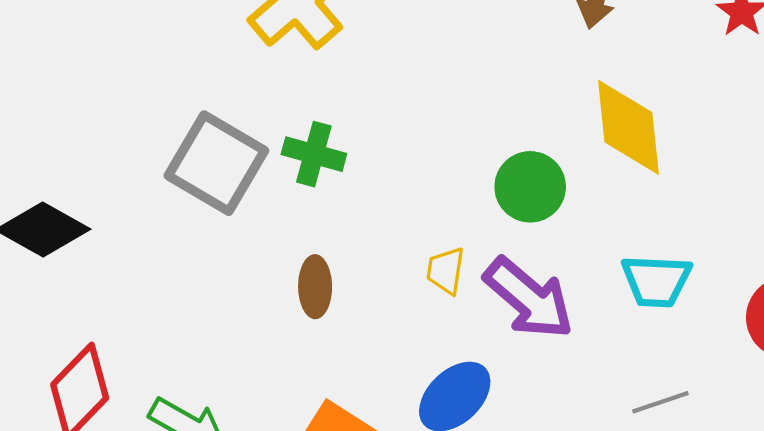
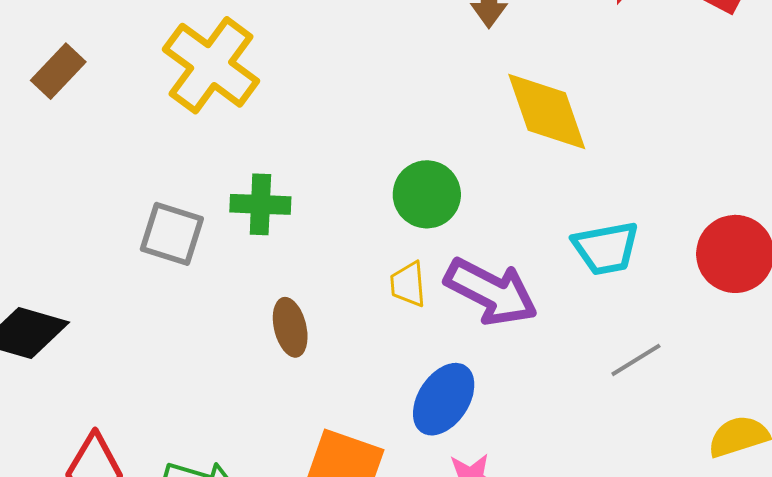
gray square: (216, 163) -> (172, 234), size x0.7
green circle: (530, 187) -> (427, 194), moved

